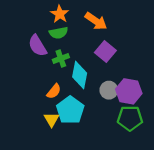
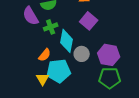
gray circle: (109, 90) -> (82, 54), moved
cyan pentagon: (70, 110) -> (59, 71), turned 30

